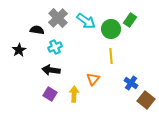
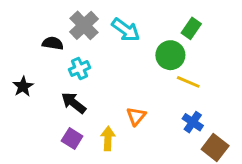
green circle: (111, 29) -> (170, 55), moved
black star: (19, 50) -> (23, 86), moved
yellow line: (111, 56) -> (188, 82), moved, turned -63
black arrow: (51, 70) -> (74, 103), turned 30

